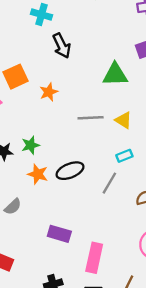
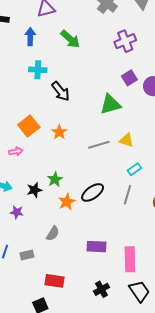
orange star: (38, 174) -> (67, 202), turned -30

